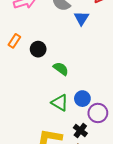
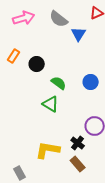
blue circle: (82, 99) -> (91, 82), moved
green triangle: (60, 103) -> (51, 104), moved

